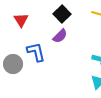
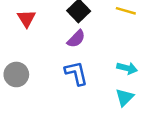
blue L-shape: (36, 52) -> (76, 73), moved

